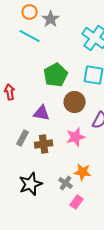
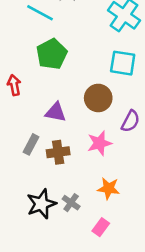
green pentagon: (56, 75) -> (52, 54), moved
gray cross: (66, 183) -> (71, 203), moved

